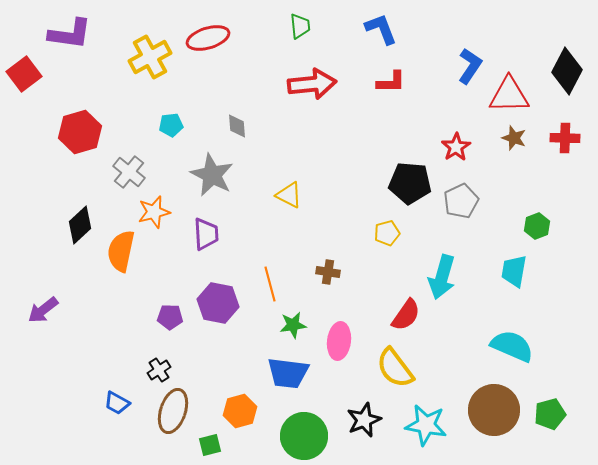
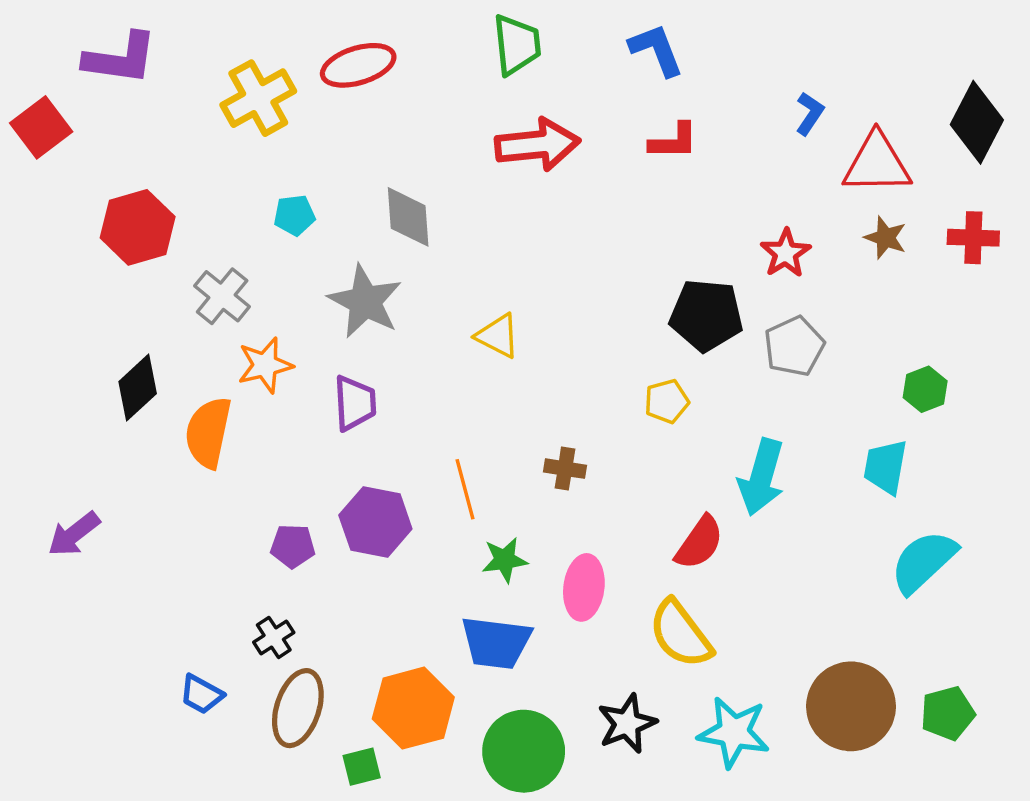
green trapezoid: (300, 26) -> (517, 45), size x1.4
blue L-shape: (470, 66) -> (810, 114), size x0.7
gray diamond: (237, 126) -> (408, 217), size x1.5
cyan semicircle: (512, 346) -> (923, 562), moved, turned -66
orange hexagon: (240, 411) -> (413, 708), size x1.4

